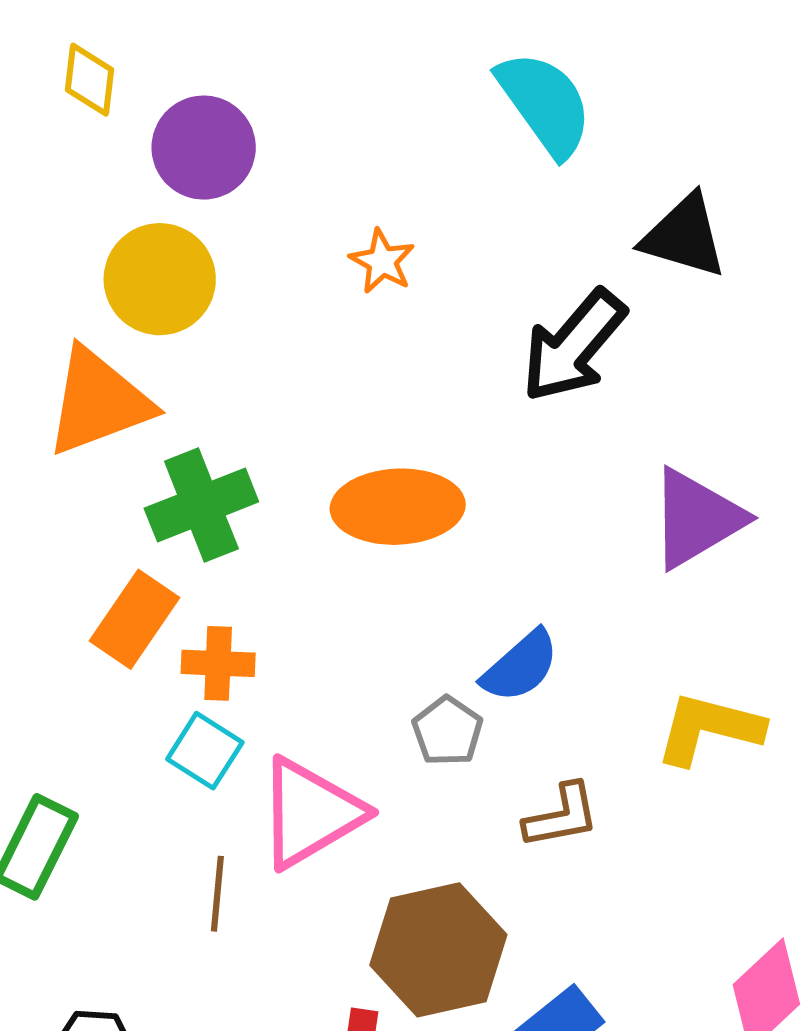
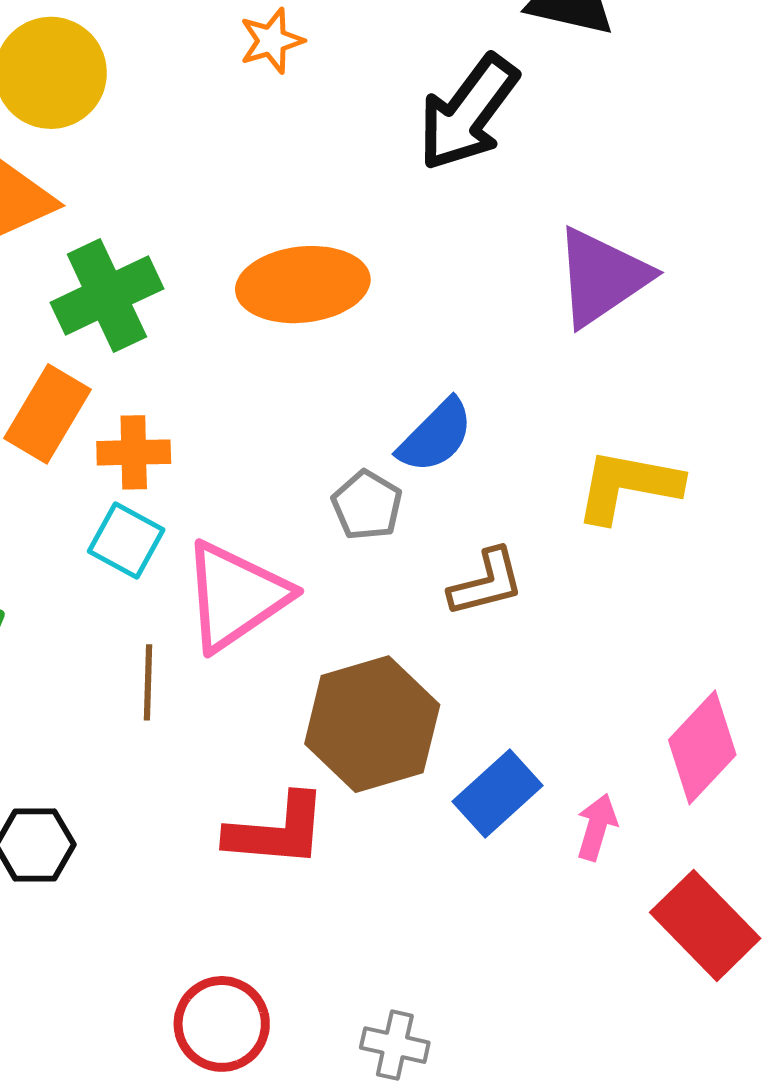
orange star: (382, 261) -> (272, 41), turned 30

